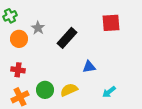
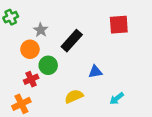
orange circle: (19, 39) -> (30, 49), moved
red cross: (18, 70) -> (31, 79), moved, turned -32
green circle: (45, 90) -> (48, 65), moved

